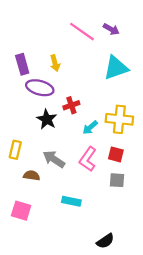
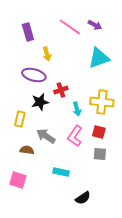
purple rectangle: (22, 64) -> (28, 32), moved
black star: (47, 119) -> (40, 102), turned 30
cyan arrow: (90, 128) -> (77, 109), turned -64
yellow rectangle: (15, 150) -> (20, 119), moved
black semicircle: (105, 241) -> (83, 198), moved

